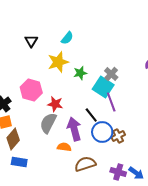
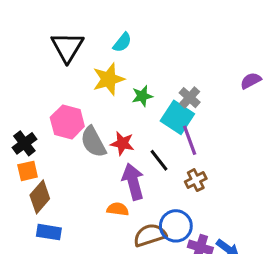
black triangle: (31, 41) -> (67, 47), size x1.6
red star: (55, 104) -> (122, 143), moved
gray semicircle: (48, 123) -> (93, 142), moved, turned -55
blue circle: (102, 132) -> (176, 226), moved
brown cross: (118, 136) -> (196, 180), moved

